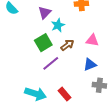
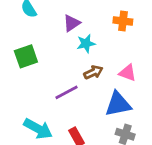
green square: (43, 43) -> (26, 56), moved
blue triangle: (90, 64) -> (118, 104), size x1.5

